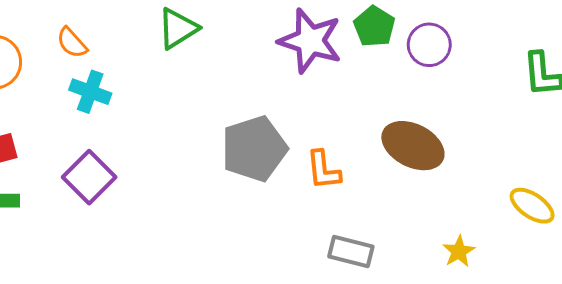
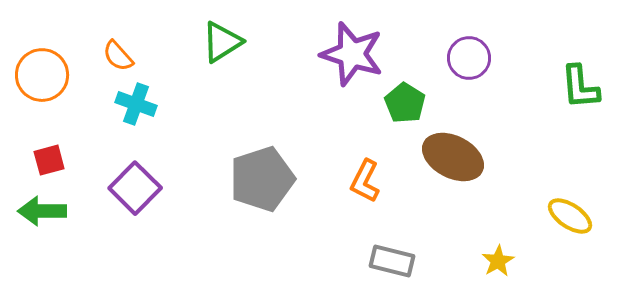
green pentagon: (374, 26) -> (405, 103), moved
gray pentagon: (254, 149) -> (262, 179), moved
orange L-shape: (323, 170) -> (365, 181), turned 33

